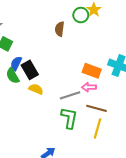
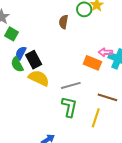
pink arrow: (89, 87) -> (105, 52), moved
yellow semicircle: (36, 89) -> (39, 78), size x1.5
brown line: (96, 108) -> (107, 97), moved

